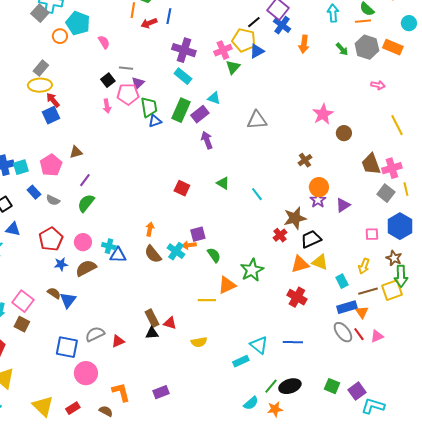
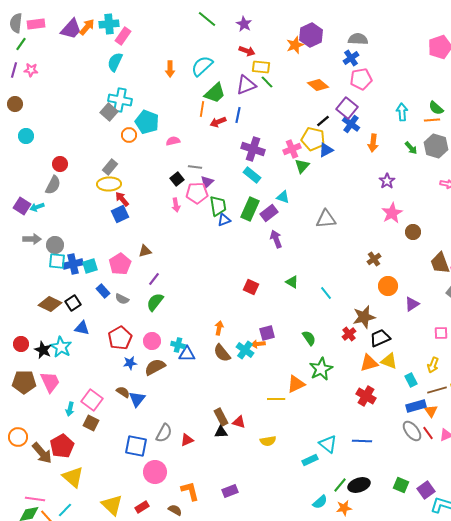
pink semicircle: (104, 42) -> (173, 141), turned -72
purple star: (318, 200) -> (387, 181), moved
green semicircle: (214, 255) -> (309, 338), moved
gray semicircle: (95, 334) -> (164, 433), turned 144

